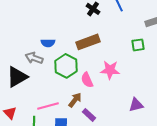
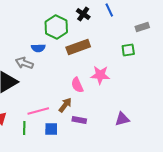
green hexagon: (66, 66) -> (56, 27), moved
purple triangle: (136, 105) -> (122, 119), moved
purple rectangle: (89, 115) -> (79, 120), turned -32

